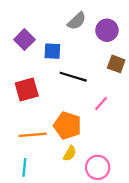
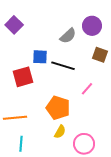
gray semicircle: (77, 21) -> (68, 36), moved
purple square: (24, 40) -> (14, 25), moved
blue square: (52, 51) -> (40, 57), moved
orange line: (33, 135) -> (15, 118), moved

